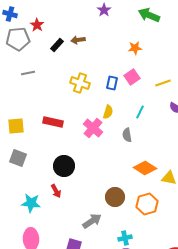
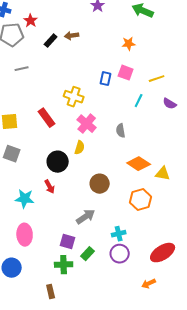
pink square: (132, 77) -> (126, 73), turned -35
yellow cross: (80, 83) -> (74, 97), moved
yellow semicircle: (108, 112) -> (80, 148), moved
cyan line: (140, 112) -> (139, 101), moved
red rectangle: (53, 122) -> (47, 118), turned 42
brown circle: (115, 197) -> (100, 184), moved

